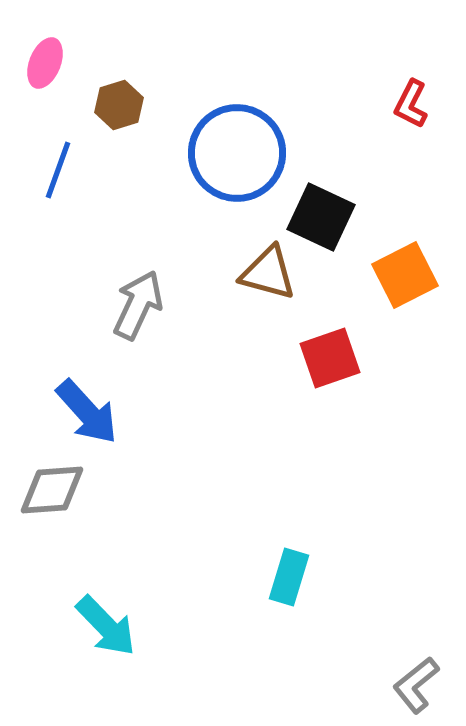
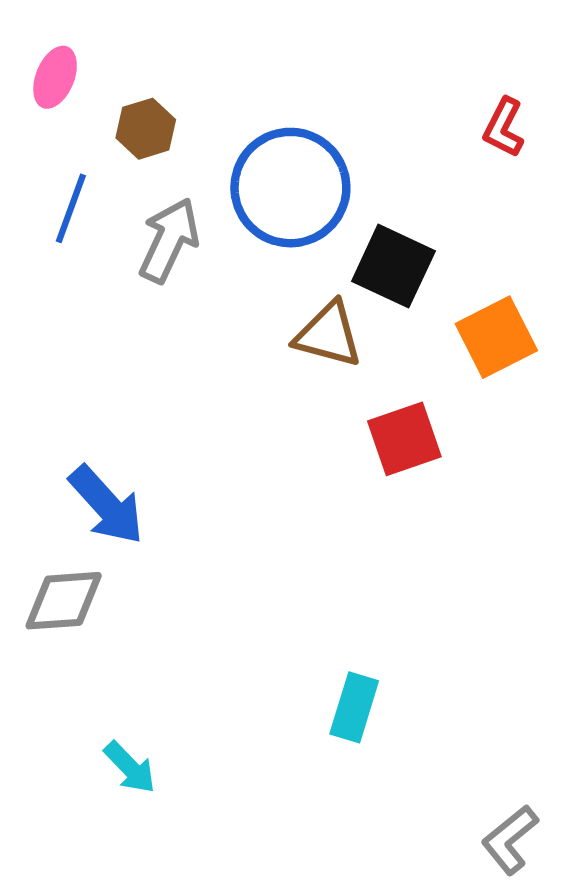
gray arrow: (138, 305) -> (169, 240), moved
cyan arrow: (106, 626) -> (130, 767), size x0.7

